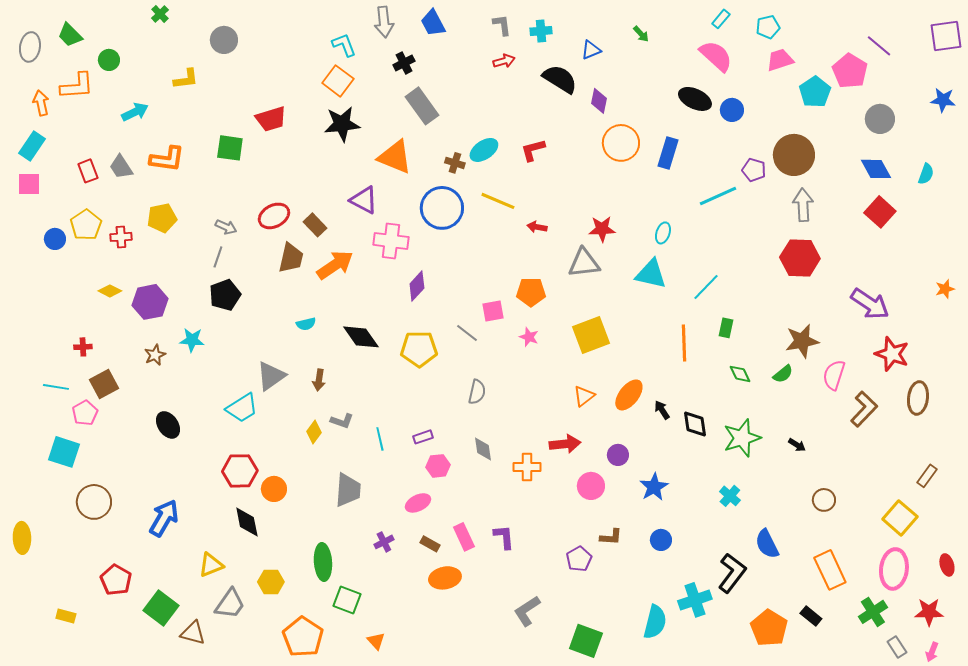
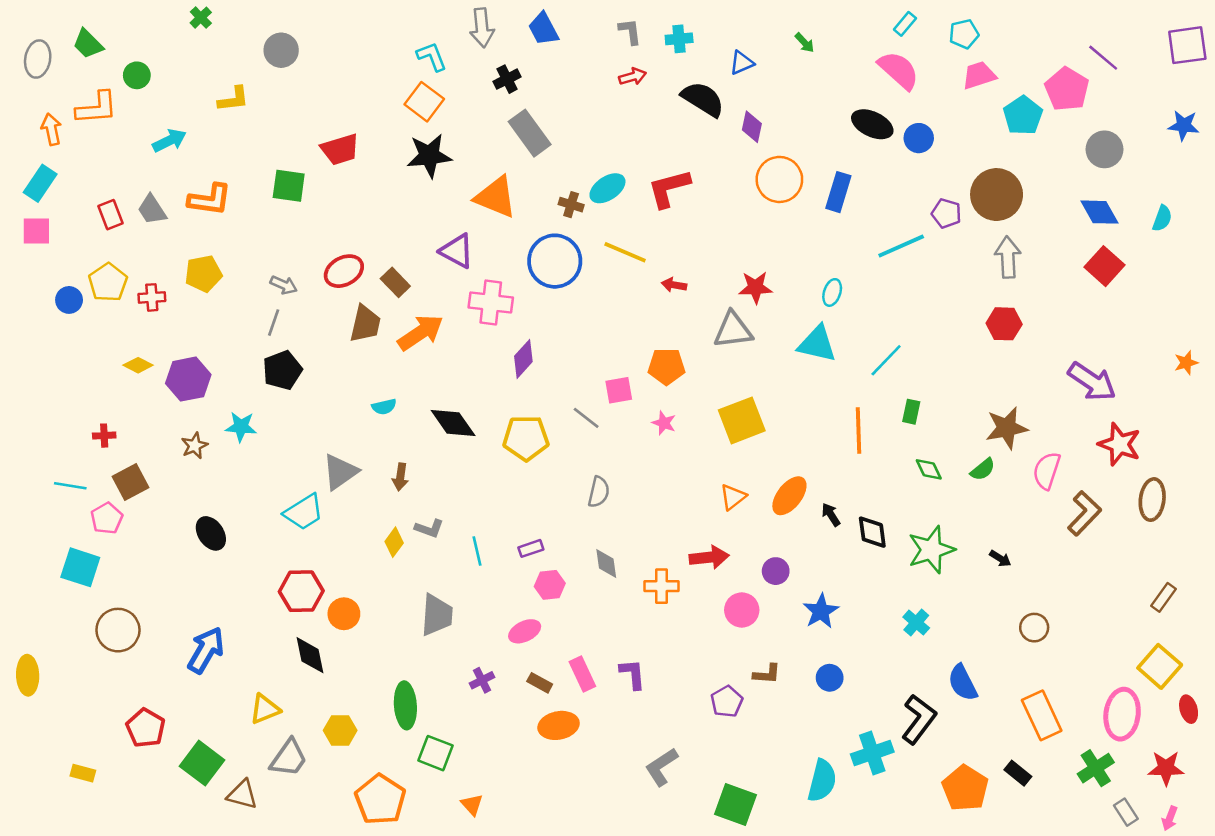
red L-shape: (533, 150) -> (669, 188), size x1.4
red hexagon: (800, 258) -> (1004, 324), size x0.7
yellow square: (900, 518) -> (1160, 666), moved

